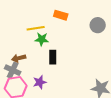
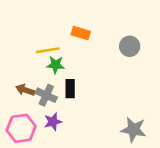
brown arrow: (19, 58) -> (25, 90), turned 32
gray cross: (13, 70) -> (46, 95), moved

